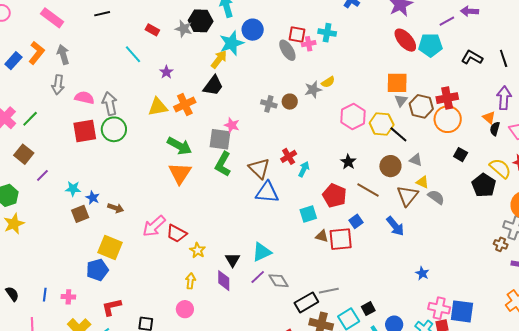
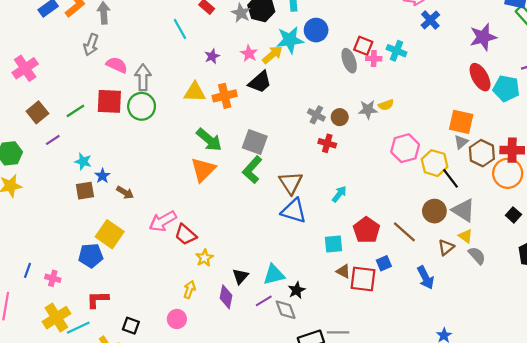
green line: (30, 119) -> (75, 111), moved
pink star: (232, 125) -> (249, 54), moved
red cross: (289, 156) -> (327, 143), moved, turned 35
gray triangle: (416, 160) -> (463, 210), size x1.6
black star: (348, 162) -> (297, 290), moved
brown triangle: (407, 196) -> (446, 247), size x0.7

